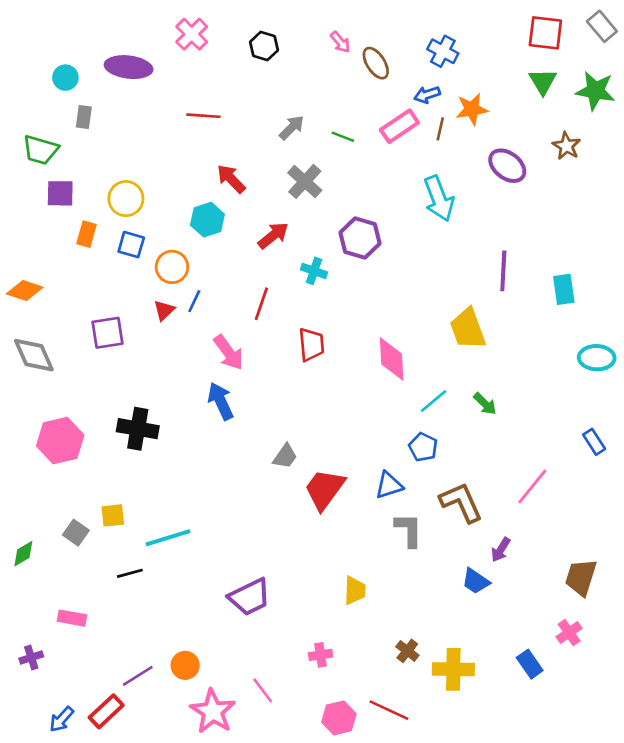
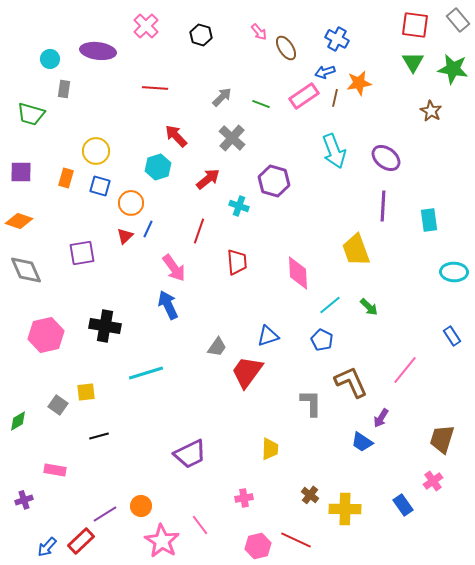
purple ellipse: (507, 166) -> (386, 158), moved
purple square: (60, 193) -> (21, 172), moved
blue triangle: (389, 485) -> (268, 336), moved
cyan line: (168, 538) -> (146, 373), moved

